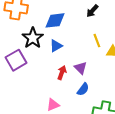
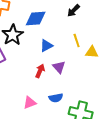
blue triangle: (56, 46) -> (46, 46), moved
blue semicircle: (83, 89) -> (56, 98), moved, turned 40

